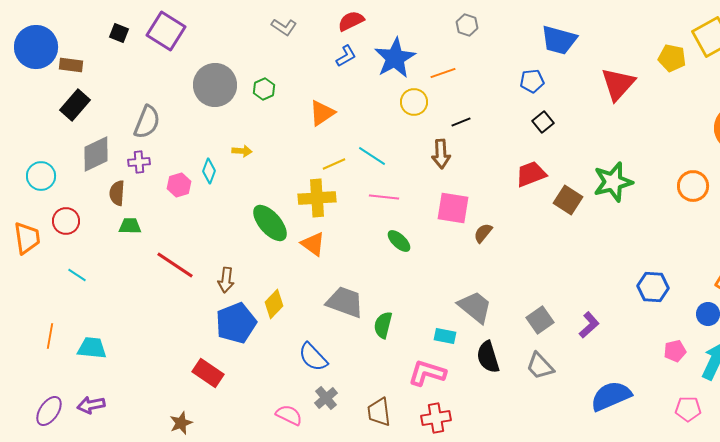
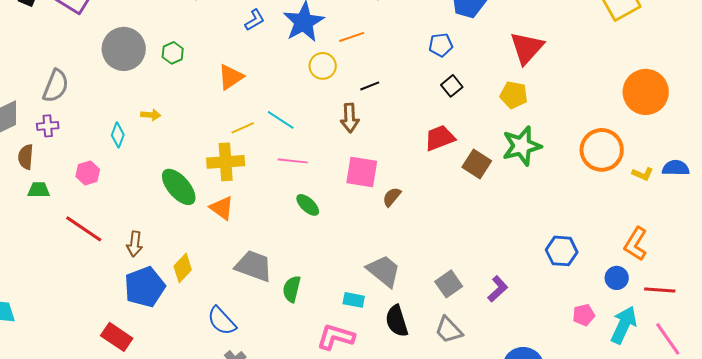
yellow pentagon: (672, 58) -> (514, 95), moved
pink hexagon: (179, 185) -> (88, 173), moved
orange circle: (693, 186) -> (602, 150), size x1.4

